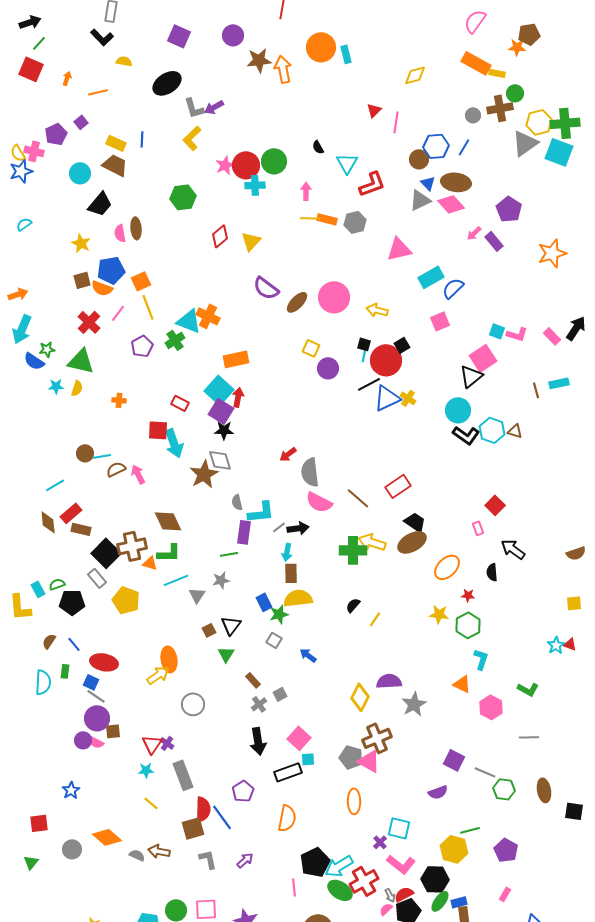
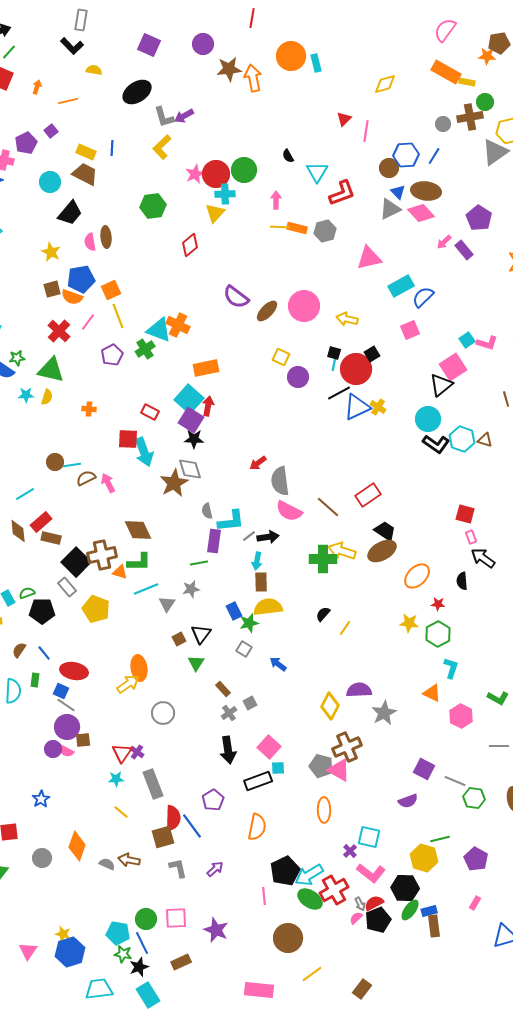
yellow triangle: (251, 241) -> (215, 213), moved
cyan square: (497, 331) -> (467, 340), turned 35
red square: (495, 505) -> (465, 514), turned -30
pink rectangle: (478, 528) -> (471, 537), moved
orange diamond: (107, 837) -> (77, 846), turned 68

